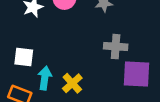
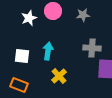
cyan arrow: (45, 78) -> (48, 51), moved

